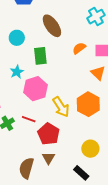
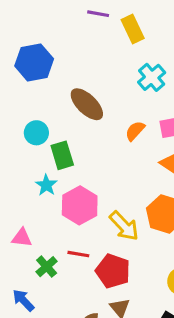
green rectangle: (40, 56) -> (62, 155), moved

